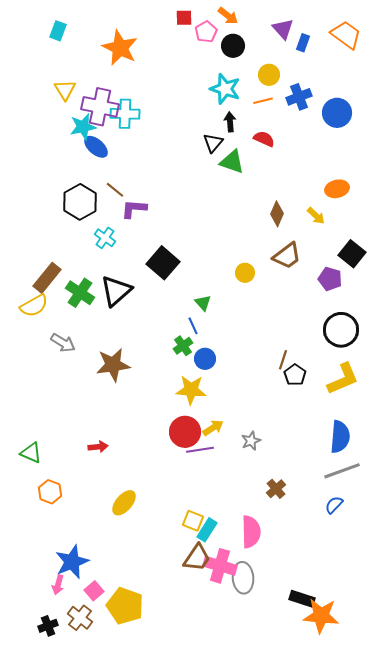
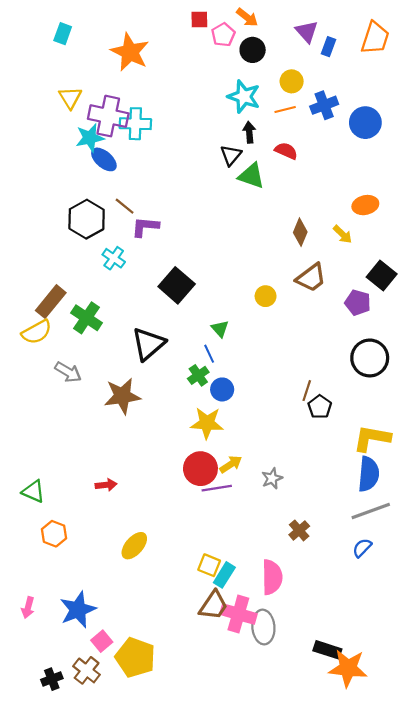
orange trapezoid: (346, 35) -> (375, 38), turned 72
black triangle: (116, 291) -> (148, 344), moved
yellow L-shape: (343, 379) -> (372, 438), moved, turned -147
pink arrow: (58, 585) -> (28, 607), moved

